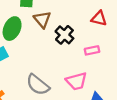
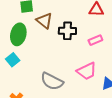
black cross: (64, 35) -> (67, 31), turned -30

